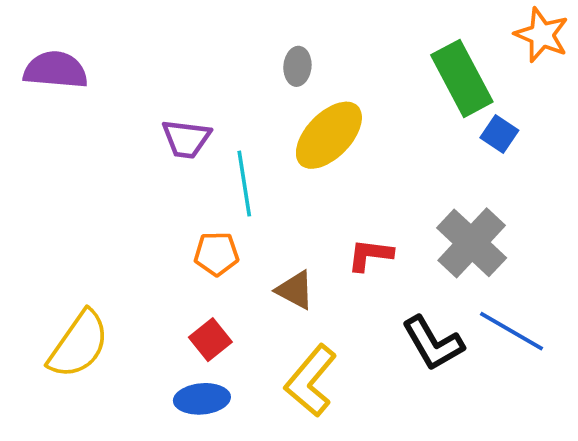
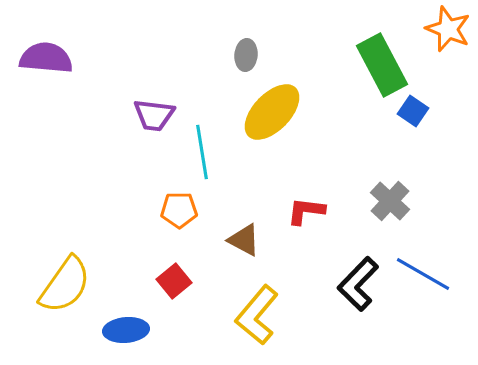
gray cross: (472, 243) -> (390, 201), size x0.7
black L-shape: (433, 343) -> (358, 284), turned 74
blue ellipse: (202, 399) -> (126, 330), moved

